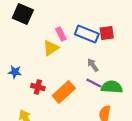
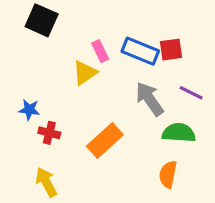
gray arrow: (93, 65) -> (149, 99), size x1.6
purple line: (94, 83) -> (191, 93), moved
red cross: (38, 87) -> (49, 133), moved

